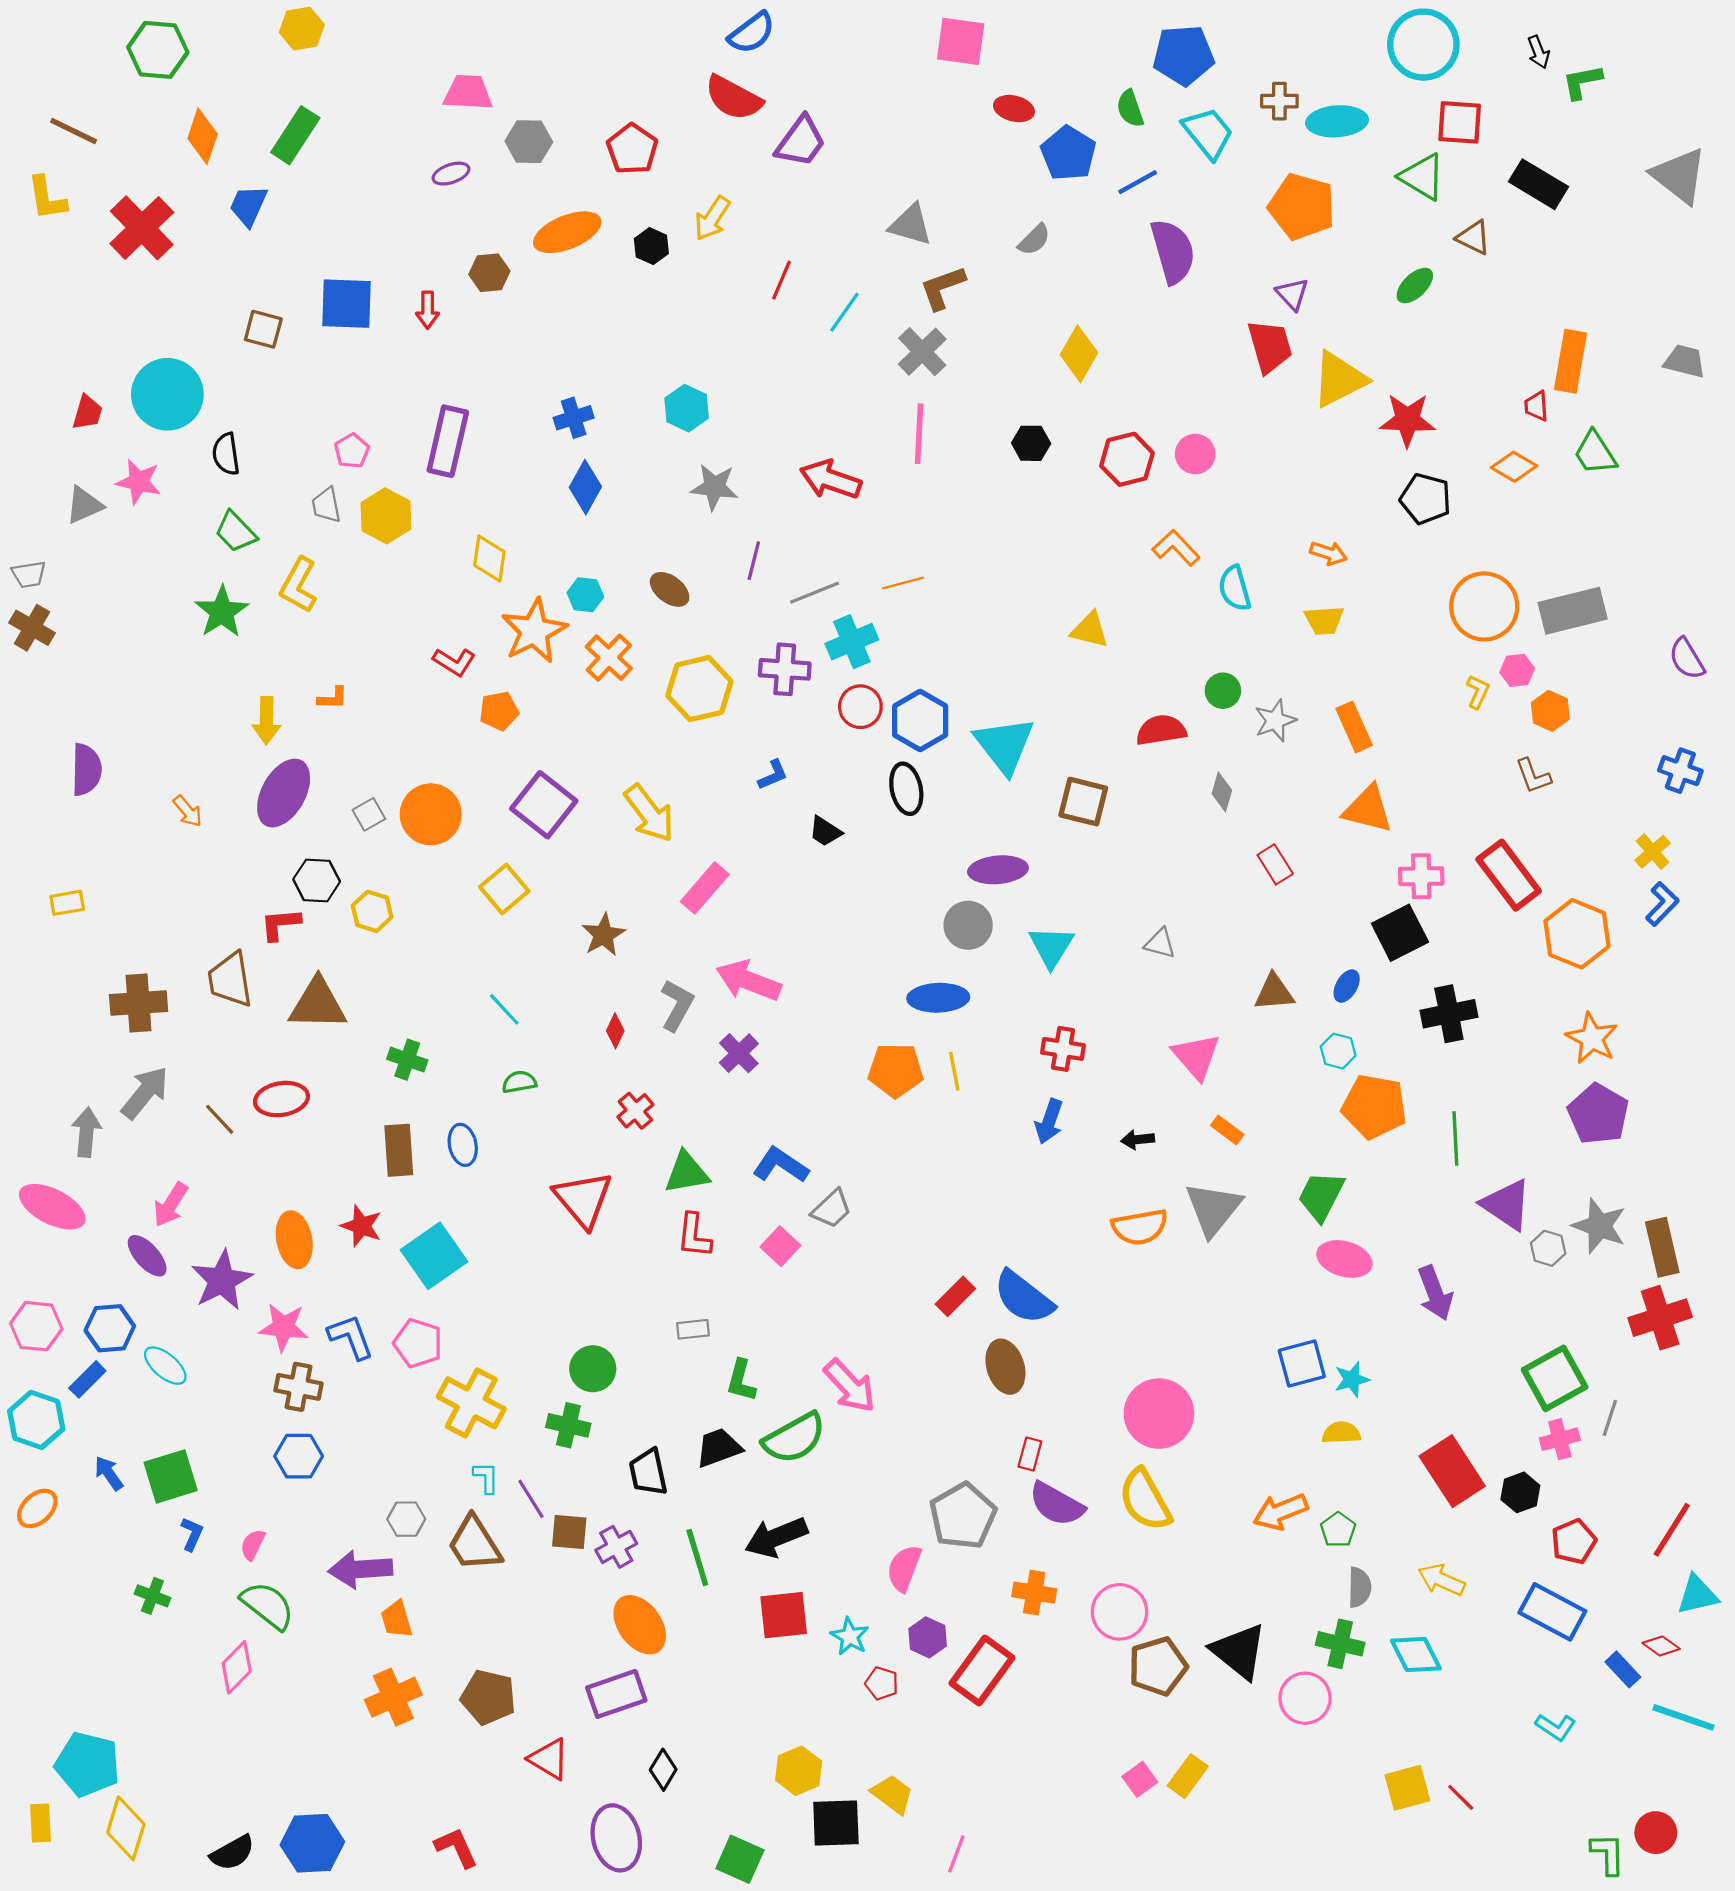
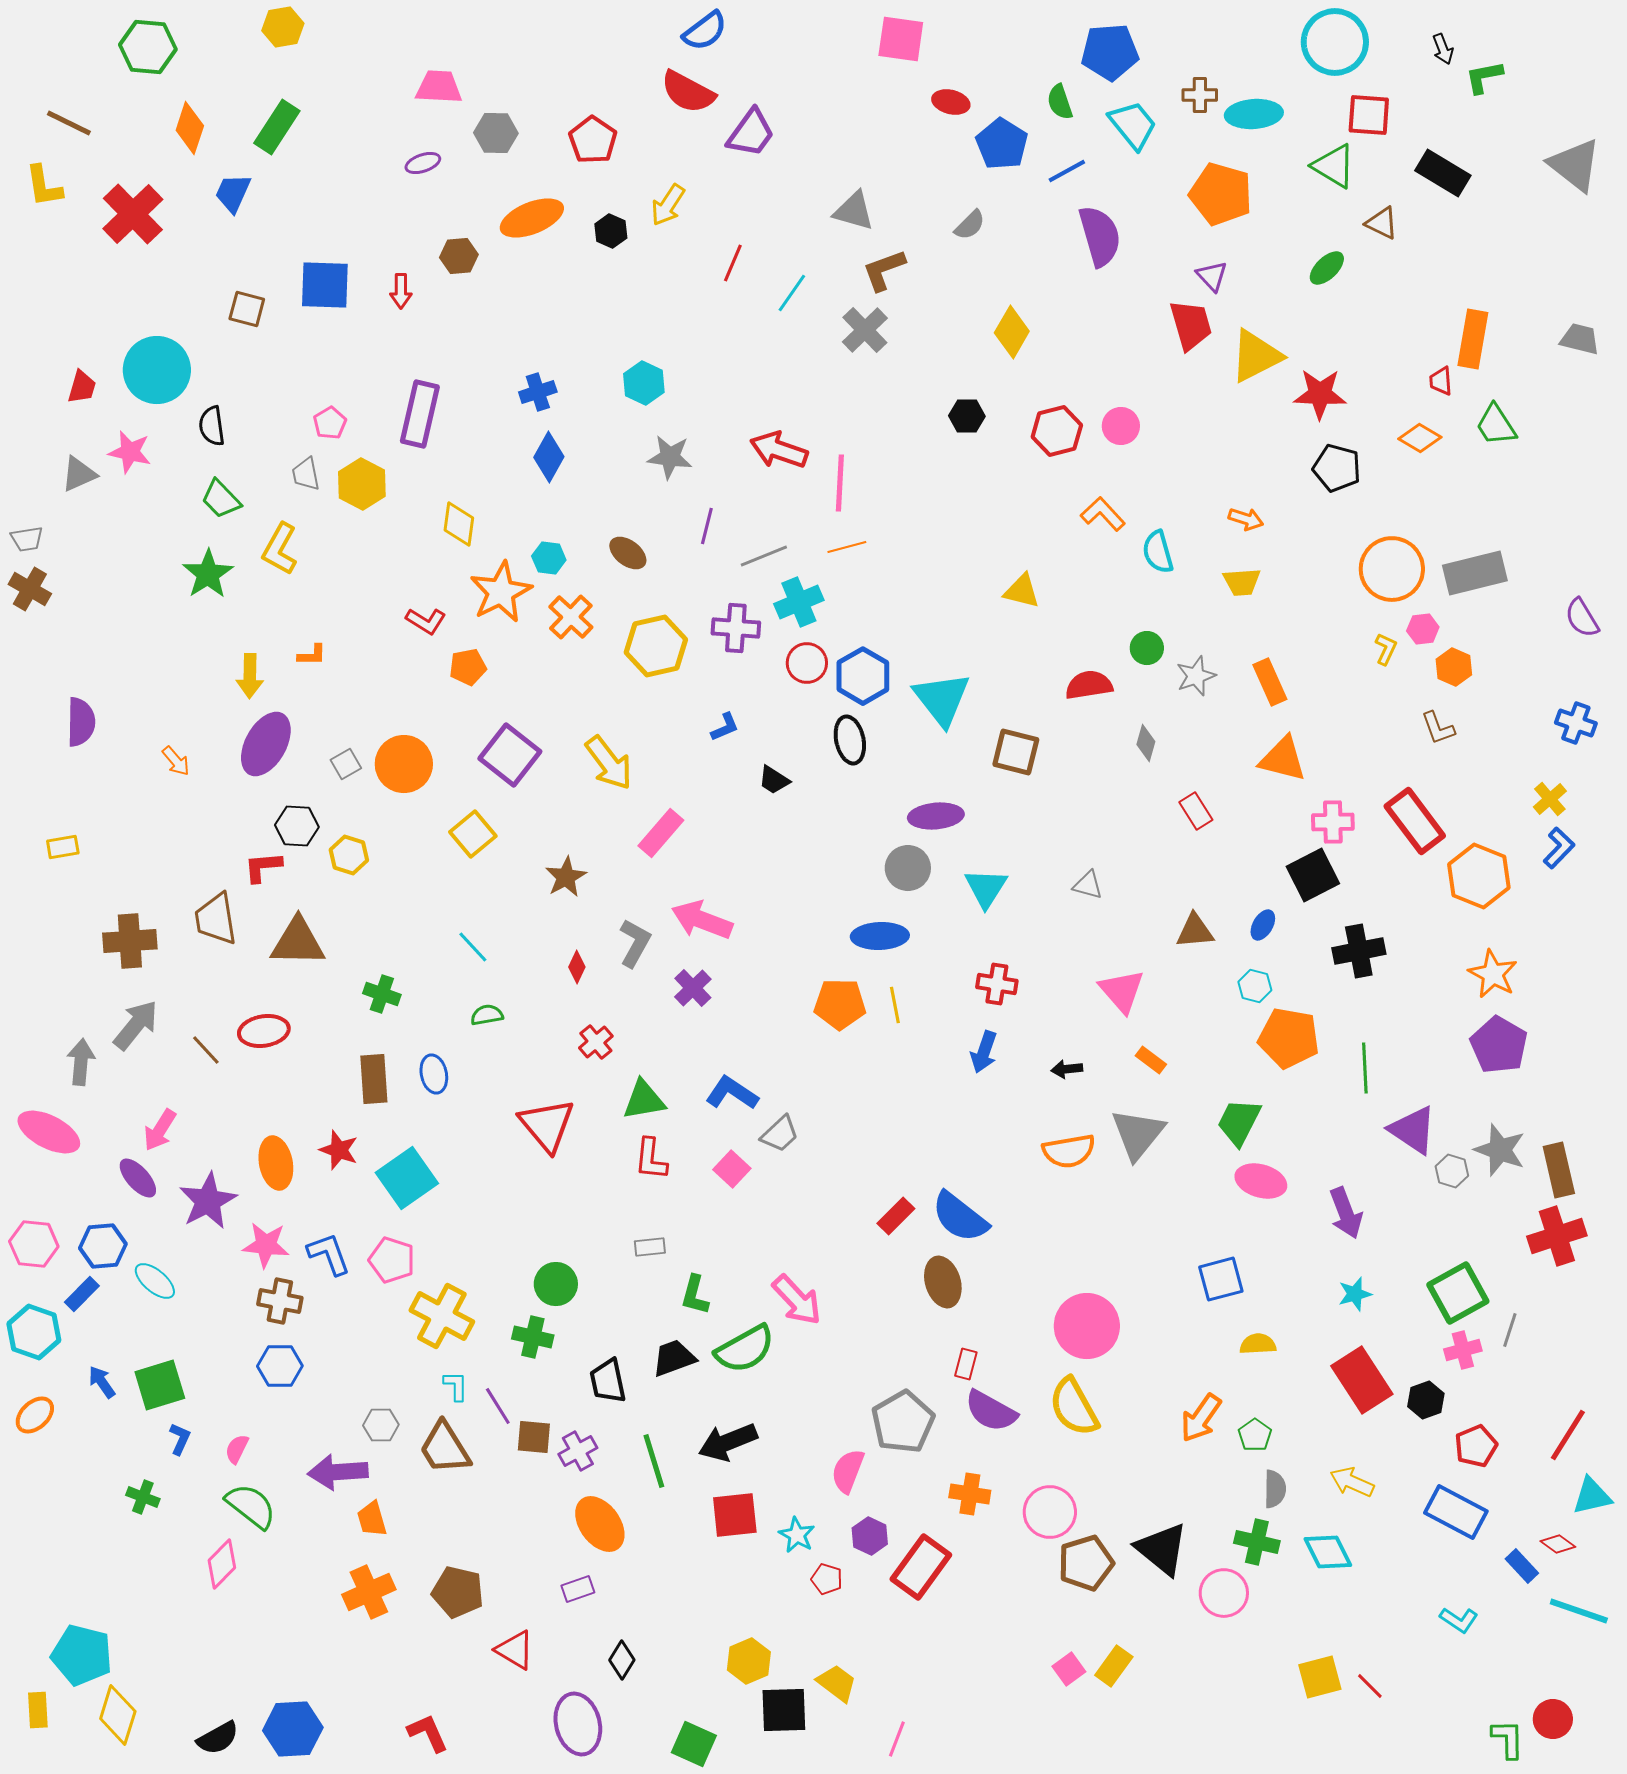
pink line: (919, 434) -> (840, 483), moved
cyan star: (1352, 1379) -> (1355, 1294), moved
orange arrow: (1281, 1512) -> (1201, 1418), turned -33
purple rectangle: (616, 1694) -> (578, 1589), size x0.6

